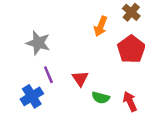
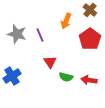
purple line: (48, 75) -> (40, 35), moved
red arrow: (130, 101) -> (89, 80), turned -56

